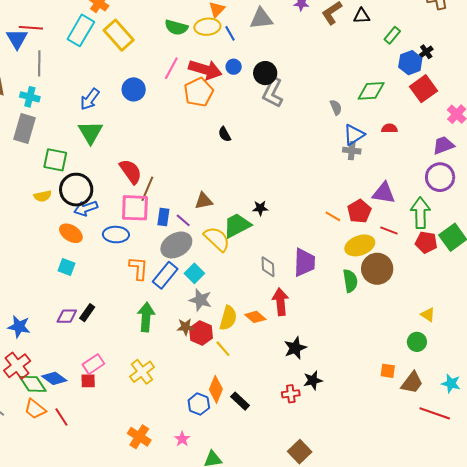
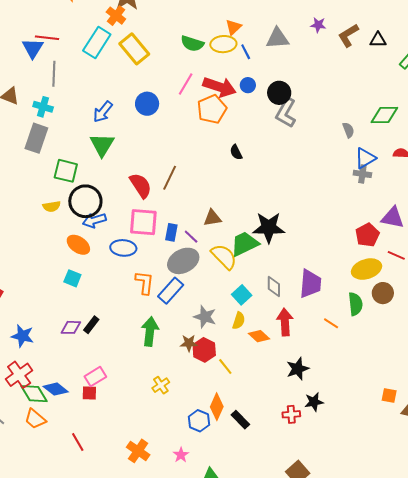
brown line: (147, 189) -> (170, 178), moved
black star: (260, 208) -> (269, 227), size x2.0
orange line: (333, 216) -> (331, 323), moved
brown circle: (377, 269) -> (383, 293), size x0.7
cyan square: (194, 273) -> (242, 295), moved
yellow semicircle: (228, 318) -> (239, 321), moved, size x0.7
yellow cross: (142, 372) -> (161, 385), moved, size x0.7
red line: (61, 417) -> (78, 442), moved

